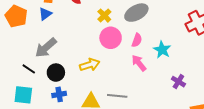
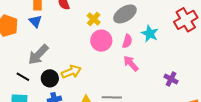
blue triangle: (45, 14) -> (35, 21), turned -32
cyan star: (162, 50) -> (150, 34), moved
yellow arrow: (90, 65) -> (71, 72), moved

